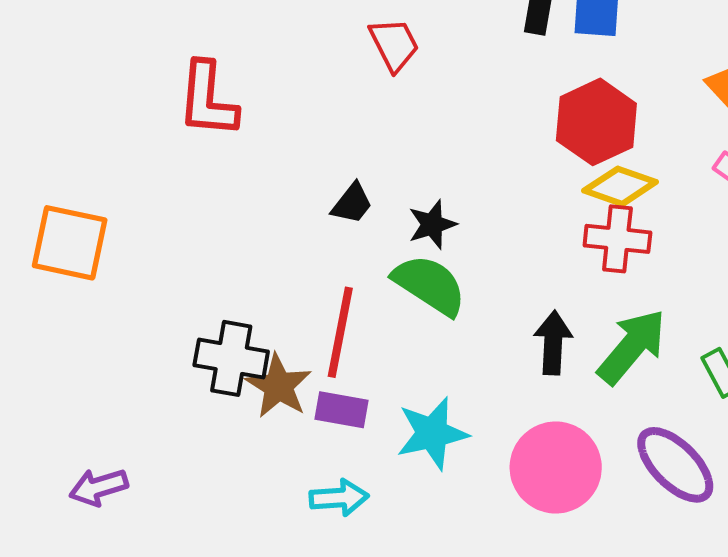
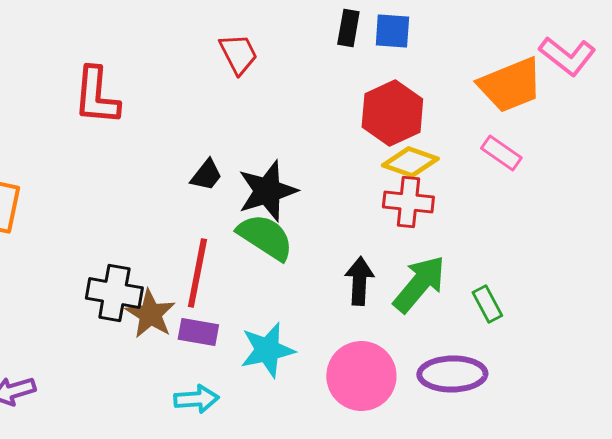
black star: (432, 224) -> (267, 191), size x1.6
purple ellipse: (675, 465) -> (452, 374), turned -46

